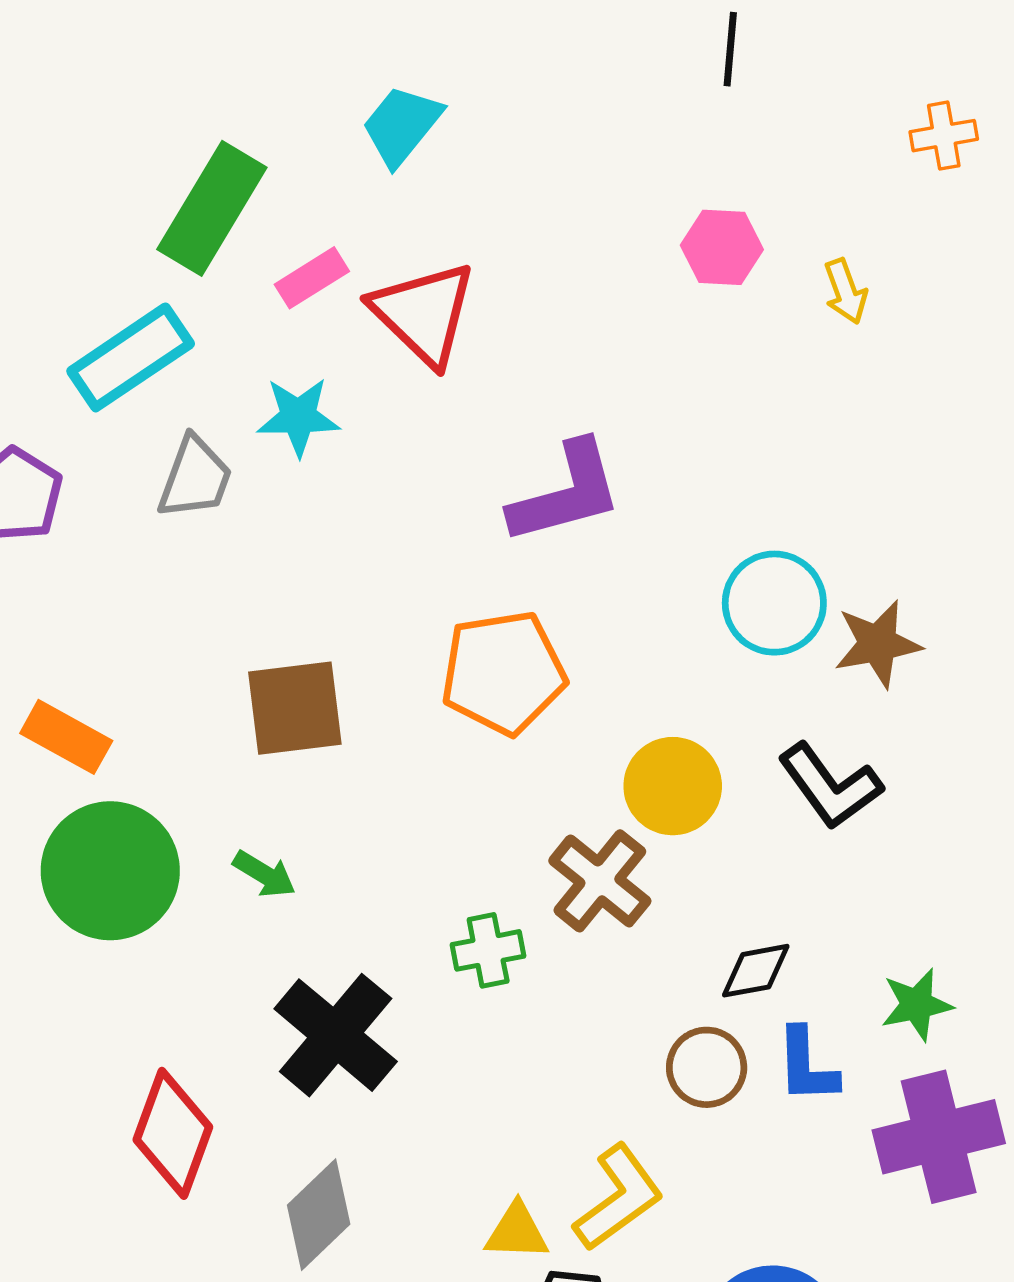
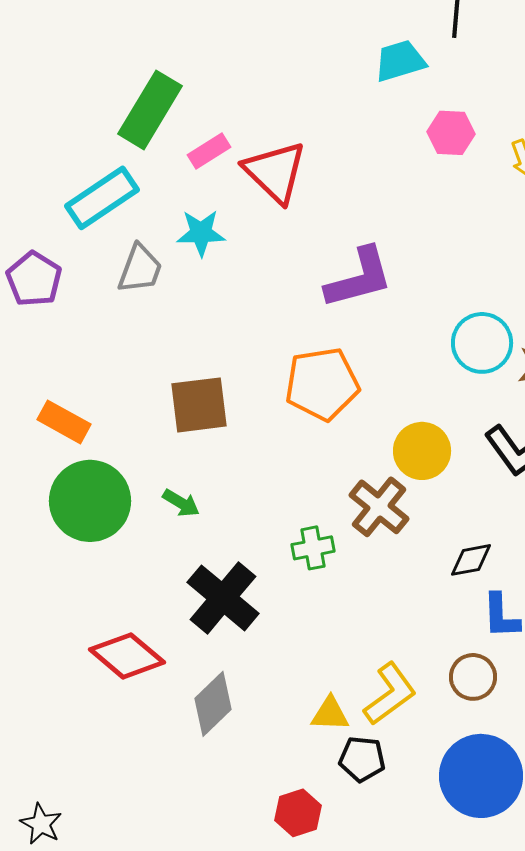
cyan trapezoid: (402, 125) -> (400, 61), moved, turned 34
brown circle: (707, 1067) -> (473, 677), moved
red diamond: (173, 1133) -> (127, 656), turned -70

